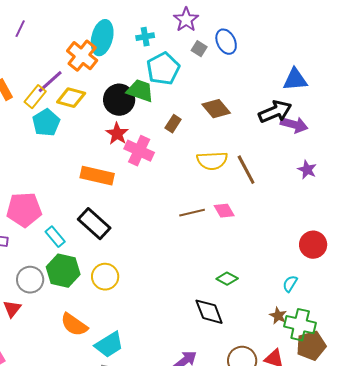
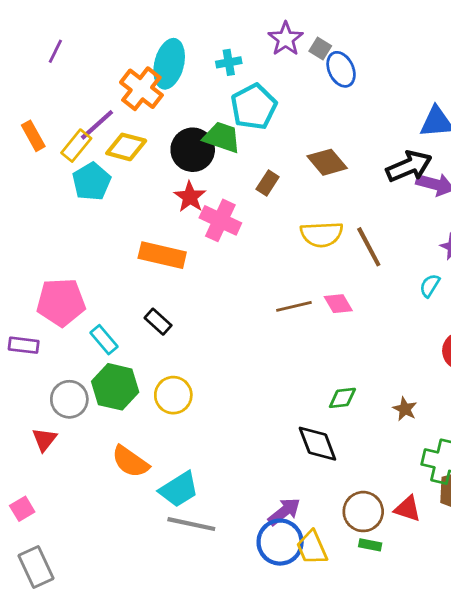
gray square: (199, 49) -> (320, 49), moved
black rectangle: (94, 224) -> (158, 322), size x0.6
green diamond: (227, 279) -> (342, 398), turned -35
cyan semicircle: (290, 284) -> (430, 286), moved
brown star: (278, 316) -> (405, 409), moved

